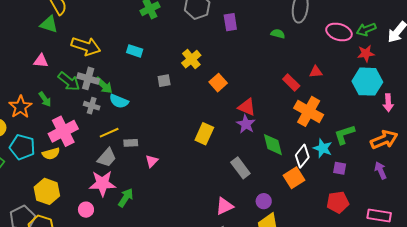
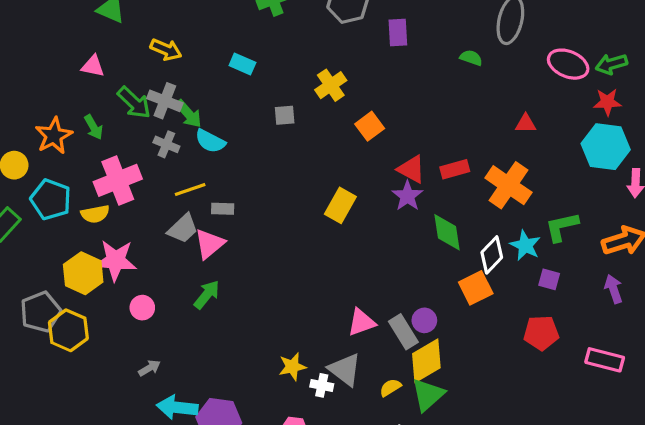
yellow arrow: (86, 46) -> (166, 50), size x0.7
red rectangle: (291, 82) -> (455, 169), moved, turned -66
pink triangle: (152, 161) -> (209, 244), moved, size x1.5
gray rectangle: (240, 168) -> (403, 332), moved
pink star: (102, 183) -> (116, 260), moved

